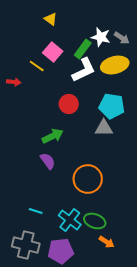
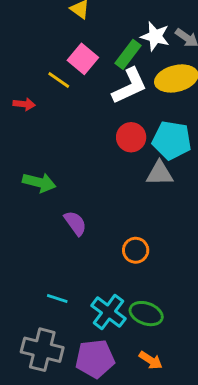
red circle: (69, 104) -> (131, 137), moved
green arrow: (53, 136) -> (39, 182), moved, turned 40
orange circle: (88, 179) -> (136, 250), size x0.6
orange arrow: (107, 242) -> (151, 360), moved

